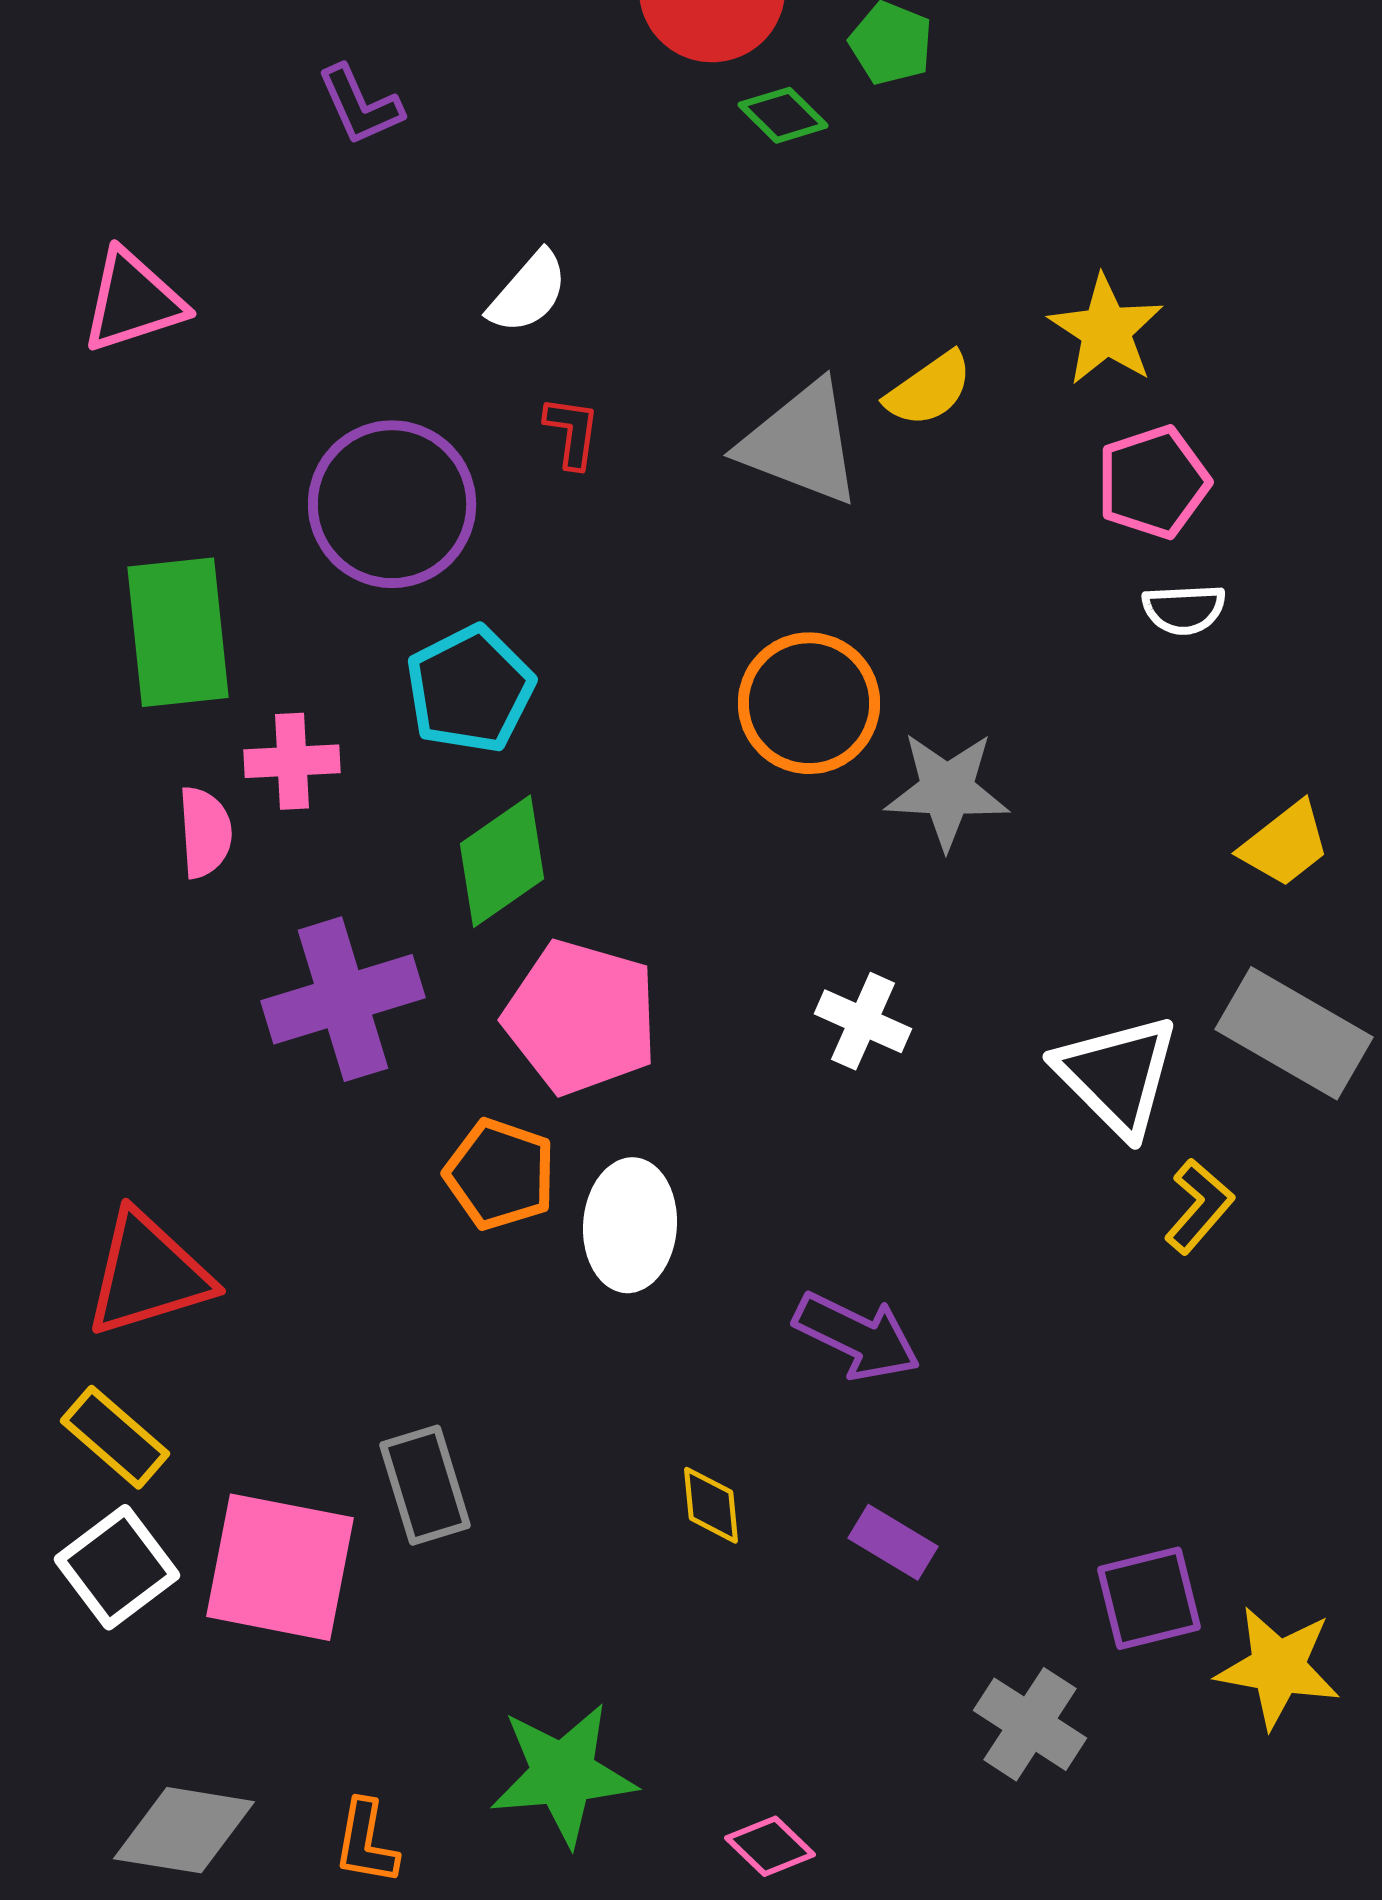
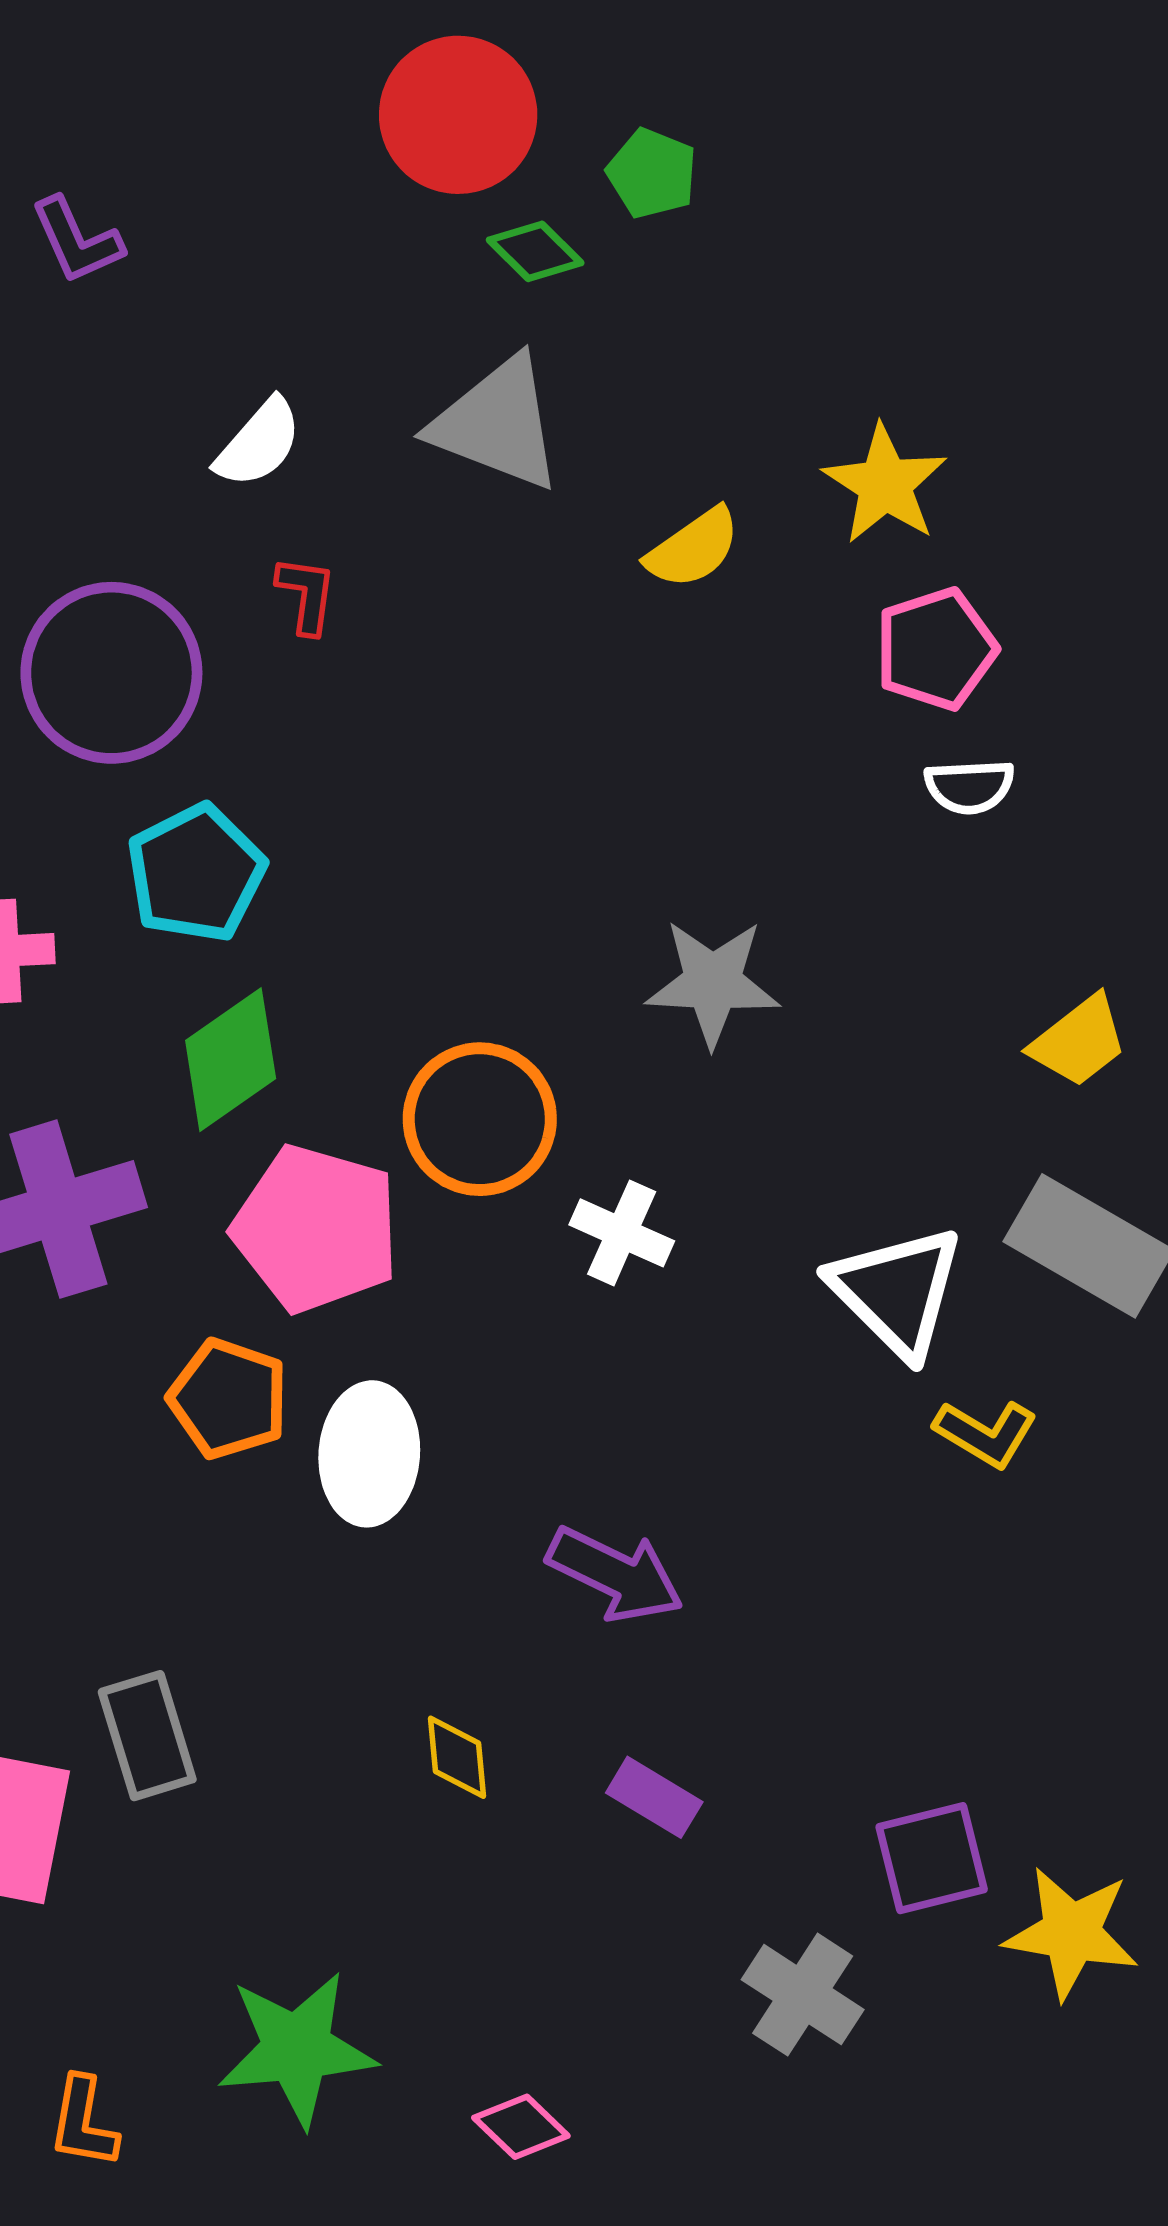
gray triangle: (801, 443) -> (497, 424), moved
orange circle: (809, 703) -> (480, 1119), moved
yellow L-shape: (1199, 1206) -> (986, 1433), turned 80

